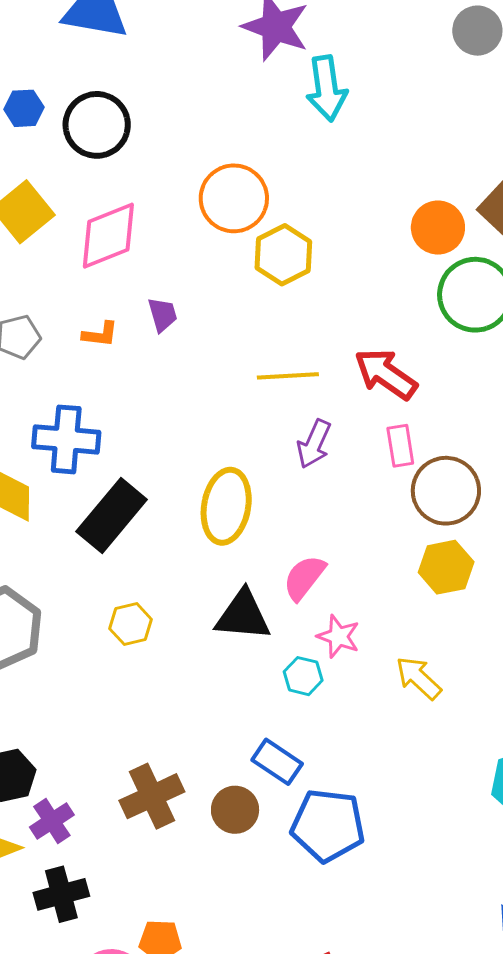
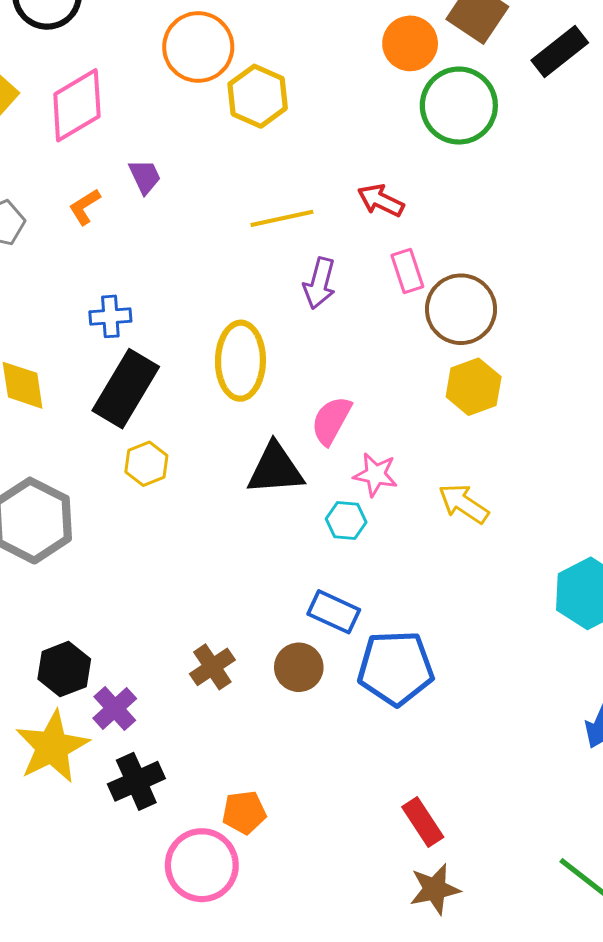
orange L-shape: (100, 334) -> (85, 207), turned 150
red arrow: (386, 374) -> (381, 200), size x0.7
blue cross: (66, 439) -> (110, 316), moved, size x0.6
yellow hexagon: (131, 624) -> (146, 464), moved
brown cross: (152, 796) -> (212, 667), size x0.7

